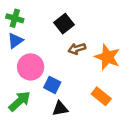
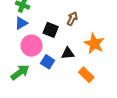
black square: (64, 24) -> (51, 30), moved, turned -35
brown arrow: (77, 49) -> (72, 19), moved, turned 128
black triangle: (60, 109) -> (68, 53), moved

